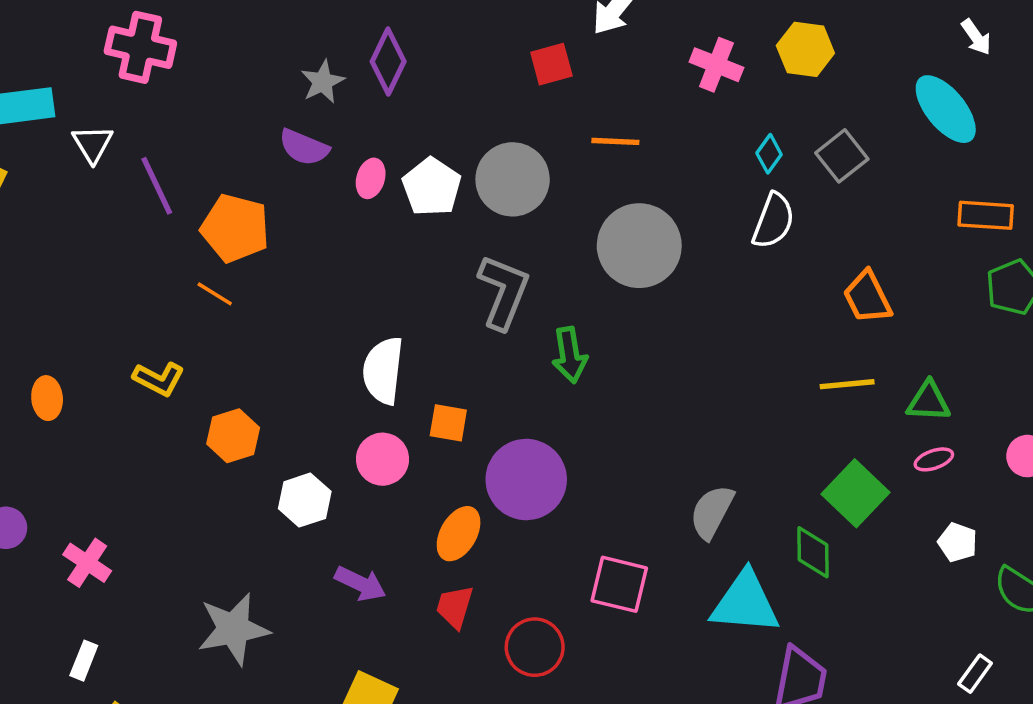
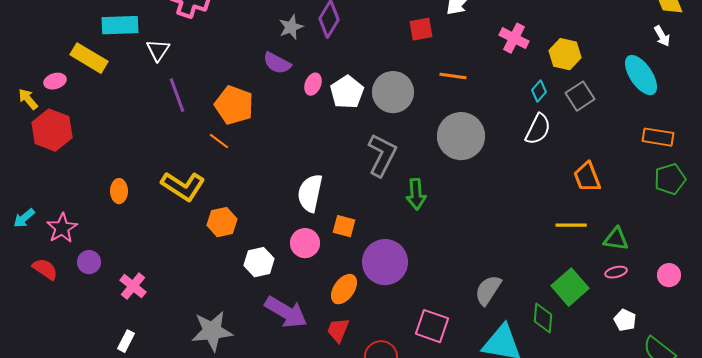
yellow hexagon: (805, 49) -> (565, 54), moved
purple line: (157, 186) -> (177, 95), moved
yellow L-shape: (159, 379) -> (183, 186), size x1.5
purple arrow: (360, 584) -> (286, 312), size x1.5

